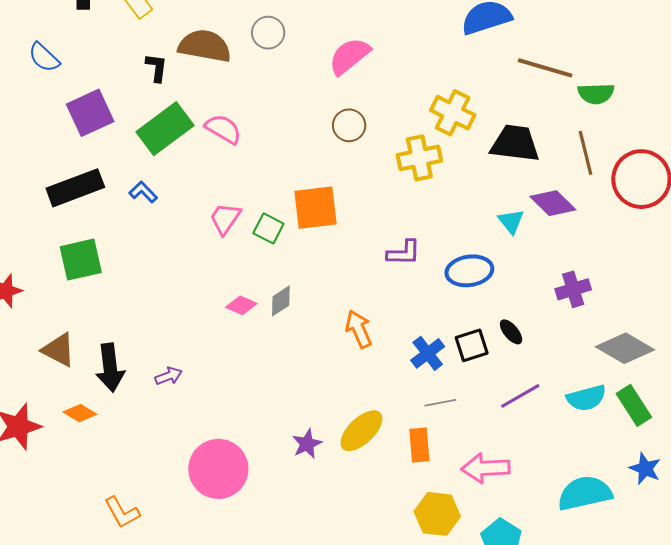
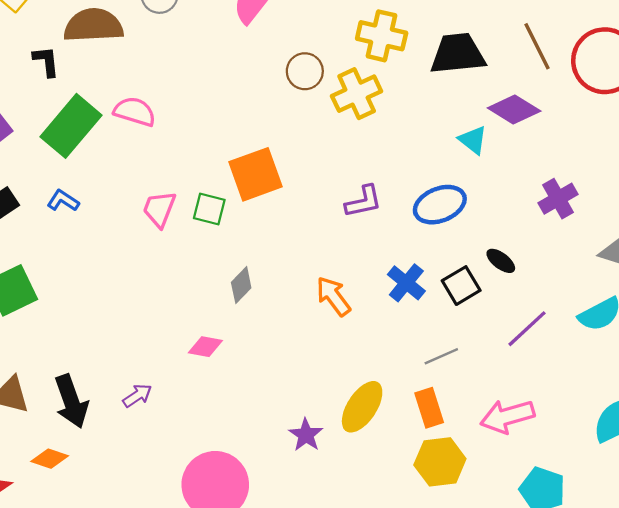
brown circle: (349, 125) -> (305, 71), moved
pink diamond: (241, 305) -> (205, 347), moved
blue cross: (428, 353) -> (406, 283), moved
yellow hexagon: (437, 514) -> (440, 462), moved

